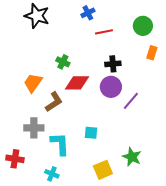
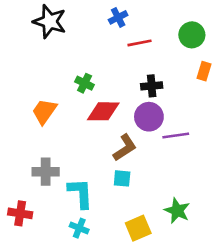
purple line: (131, 101) -> (176, 136), turned 42
brown L-shape: (54, 102) -> (125, 148), moved
cyan cross: (52, 174) -> (79, 228), moved

